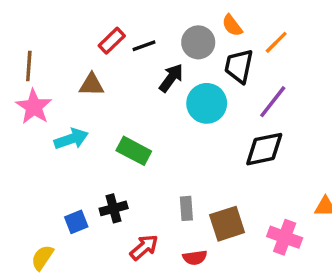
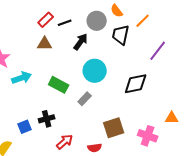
brown triangle: (91, 85) -> (45, 44), moved
purple line: (273, 102) -> (158, 51), moved
cyan circle: (207, 103) -> (95, 71), moved
gray rectangle: (186, 208) -> (85, 99), moved, turned 48

